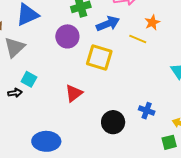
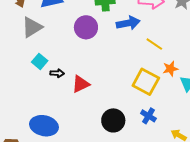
orange star: (152, 22) -> (170, 69), moved
yellow square: (99, 58) -> (146, 82), moved
black arrow: (15, 93) -> (57, 73), moved

